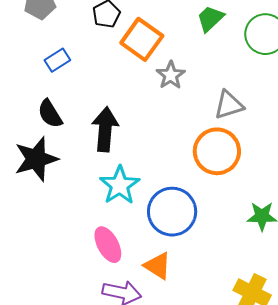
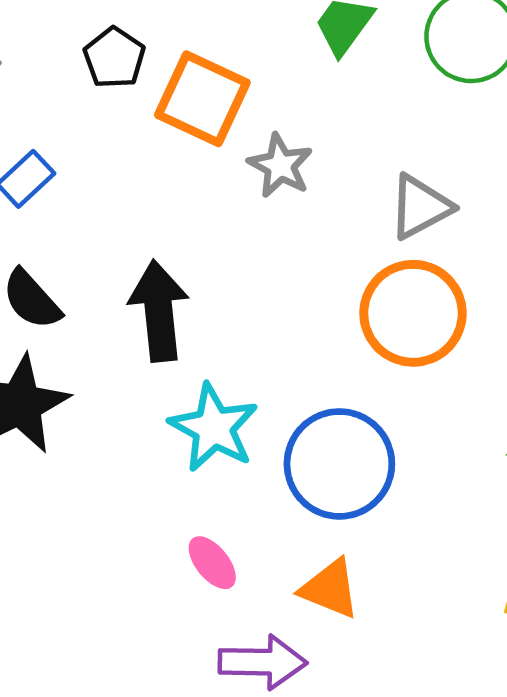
pink ellipse: (108, 245) -> (212, 563), size x0.7

